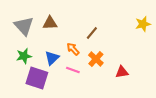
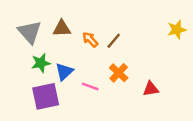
orange arrow: (73, 49) -> (90, 39), moved
green star: (24, 56) -> (41, 63), moved
purple square: (37, 78) -> (46, 96), turned -30

